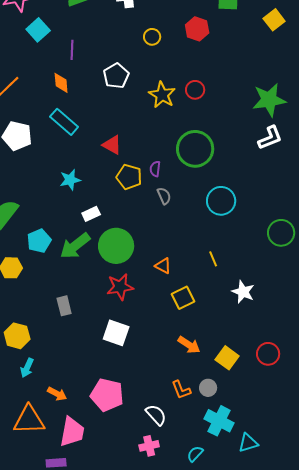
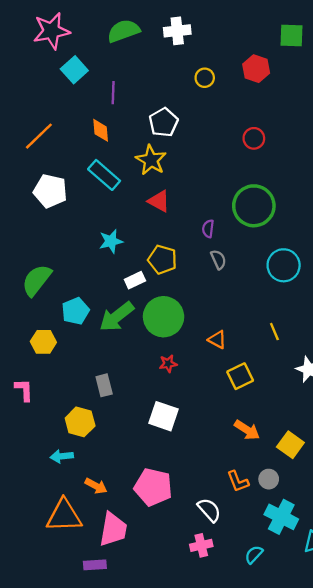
yellow star: (162, 95) -> (151, 160), moved
yellow pentagon: (129, 177) -> (162, 260), moved
red star: (120, 287) -> (168, 364), size x0.6
yellow hexagon: (17, 336) -> (80, 422), moved
cyan arrow: (27, 368) -> (62, 456), turned 60

